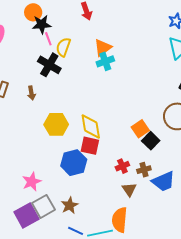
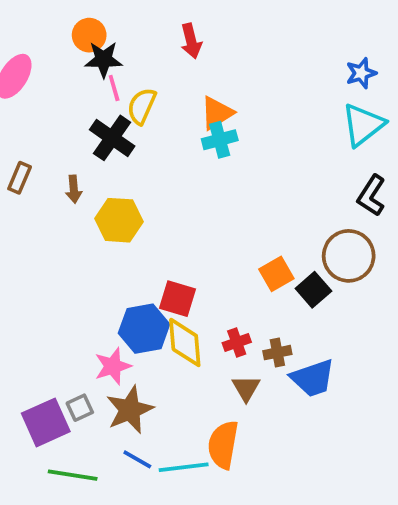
yellow hexagon: (56, 124) -> (119, 220), moved
yellow diamond: (91, 126) -> (185, 342), moved
black square: (151, 141) -> (313, 290), moved
pink star: (32, 182) -> (113, 366), moved
brown star: (70, 205) -> (130, 410), size x1.4
gray square: (44, 206) -> (80, 408), size x0.6

